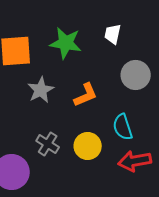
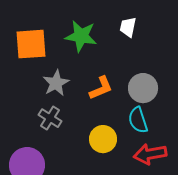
gray circle: (136, 75) -> (143, 88), moved
gray cross: (48, 144) -> (50, 118), moved

